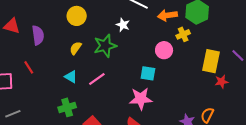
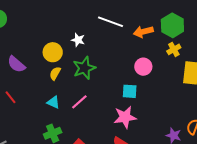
yellow circle: (77, 16) -> (53, 52), moved
white star: (123, 25) -> (78, 40), moved
yellow cross: (183, 34) -> (174, 49), moved
purple semicircle: (38, 35) -> (16, 64), turned 144

